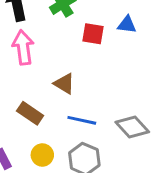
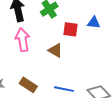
brown triangle: (64, 84) -> (55, 50), moved

